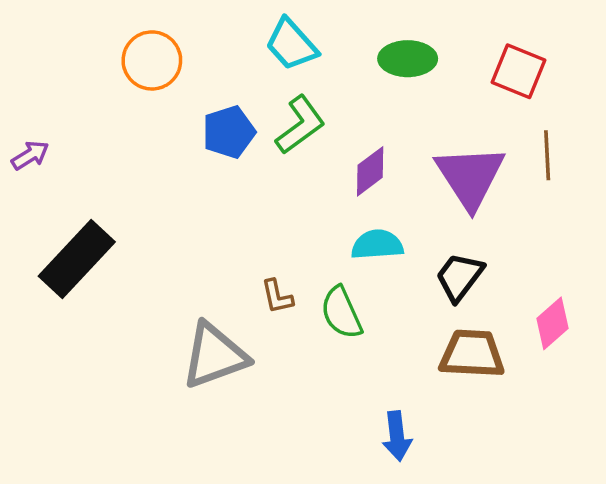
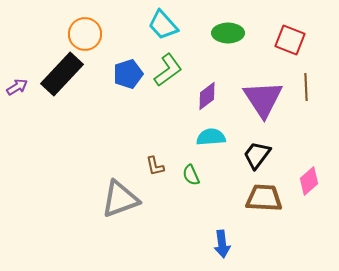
black rectangle: (77, 259) -> (62, 74), moved
green semicircle: (341, 313) -> (191, 175), size x0.7

